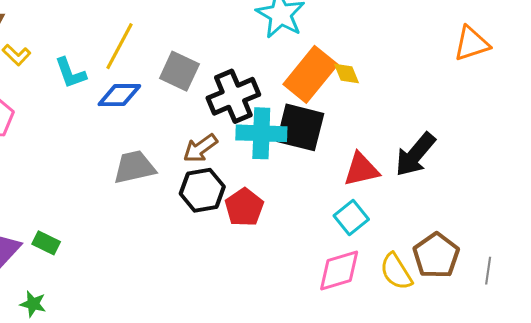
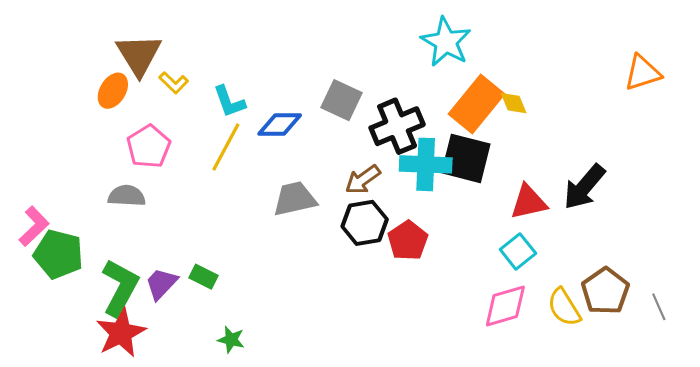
yellow line: (120, 46) -> (226, 147), moved
gray line: (488, 271) -> (659, 307), turned -32
green star: (33, 304) -> (231, 340), moved

